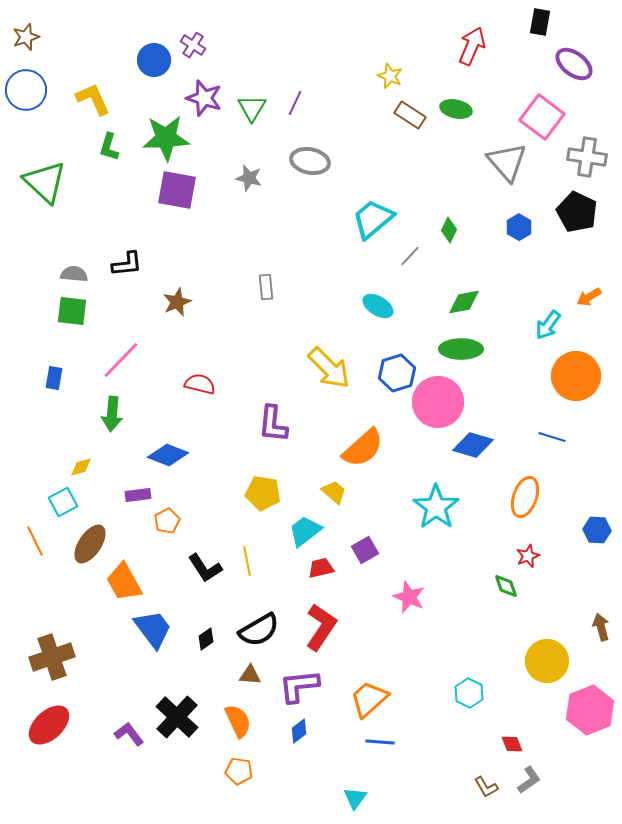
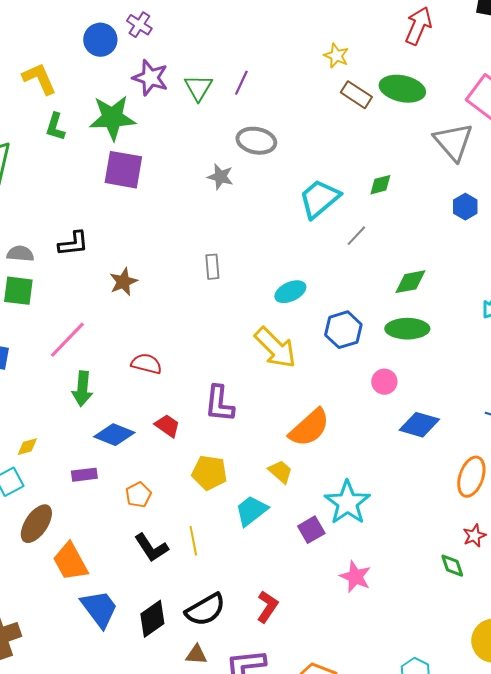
green ellipse: (456, 109) -> (402, 89), size x1.4
gray star: (249, 178) -> (220, 177), moved
green diamond: (449, 230) -> (380, 185), moved, turned 50
cyan ellipse: (378, 306) -> (290, 292), moved, turned -56
blue hexagon: (397, 373) -> (343, 330), moved
pink circle: (438, 402) -> (384, 382), size x0.5
green arrow: (112, 414) -> (82, 389), moved
cyan star: (436, 507) -> (347, 503), moved
orange pentagon: (167, 521) -> (138, 495), moved
red trapezoid: (321, 568) -> (167, 426), moved, turned 48
red L-shape: (321, 627) -> (267, 607), size x0.7
black diamond: (206, 639) -> (152, 619), size x1.6

